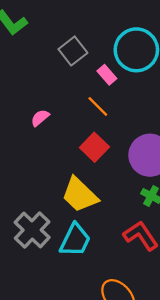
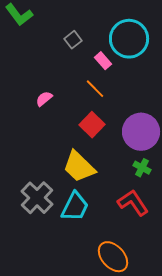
gray square: (73, 51) -> (73, 40), size x0.7

